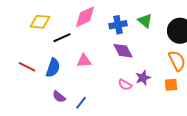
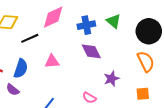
pink semicircle: (125, 85) -> (89, 98), moved
orange square: (171, 85) -> (143, 94), moved
purple semicircle: (59, 97) -> (13, 90), moved

